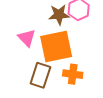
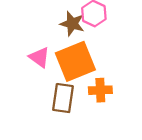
brown star: (59, 15) -> (72, 24), turned 30

